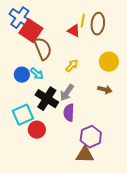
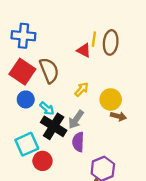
blue cross: (20, 18) -> (23, 36), turned -30
red square: (31, 31) -> (22, 72), moved
yellow circle: (109, 62) -> (111, 99), moved
cyan arrow: (37, 74) -> (47, 108), moved

